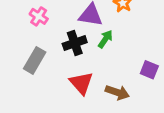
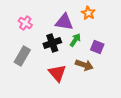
purple square: (149, 70) -> (97, 47), moved
brown arrow: (117, 92) -> (84, 65), moved

